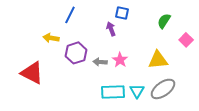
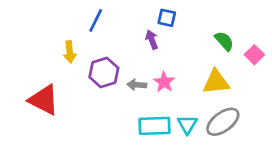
green semicircle: (164, 21) -> (224, 41), moved, turned 105
yellow arrow: (51, 38) -> (70, 52), turned -105

